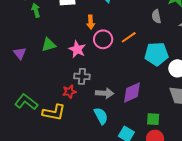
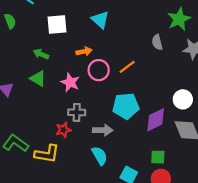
green arrow: (36, 10) -> (41, 54), moved, turned -48
orange arrow: (91, 22) -> (84, 51), turned -96
green triangle: (49, 45) -> (38, 78), turned 49
cyan pentagon: (156, 54) -> (126, 106), moved
purple diamond: (132, 93) -> (156, 120), moved

